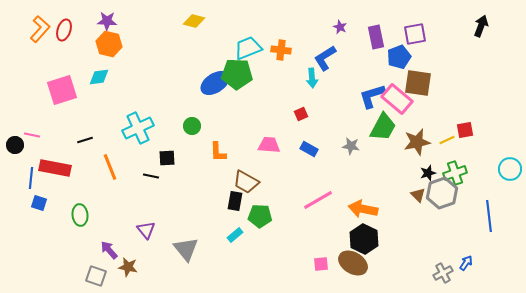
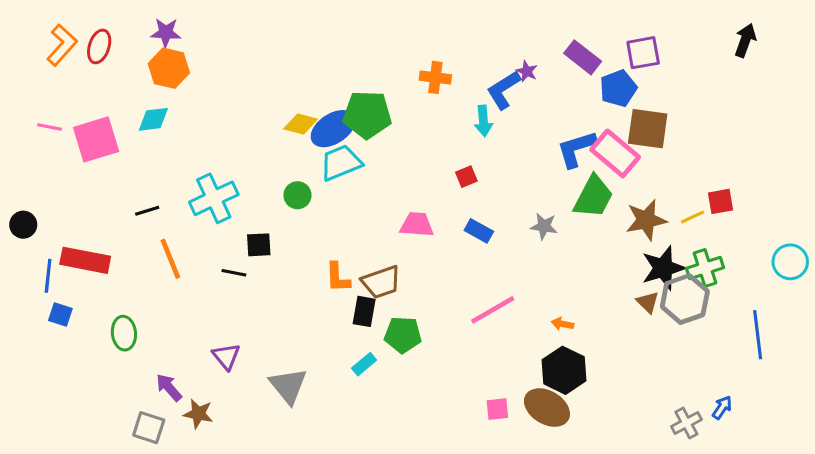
yellow diamond: (194, 21) -> (301, 124), moved
purple star: (340, 27) -> (527, 71), moved
purple rectangle: (376, 37) -> (583, 57), turned -40
cyan trapezoid: (248, 48) -> (341, 163), moved
pink line: (32, 135) -> (50, 127), moved
black line: (85, 140) -> (147, 211), moved
orange L-shape: (218, 152) -> (338, 277), moved
black star: (428, 173) -> (663, 268), size x1.8
brown trapezoid: (246, 182) -> (381, 282), turned -48
orange arrow: (363, 209) -> (562, 324), size x0.5

